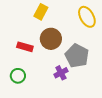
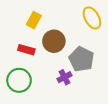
yellow rectangle: (41, 12) -> (34, 20), moved
green circle: (18, 76) -> (19, 80), size x1.5

